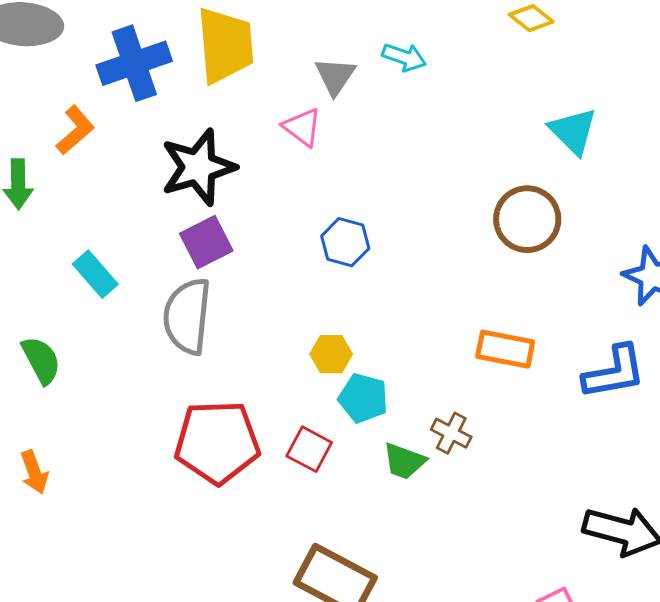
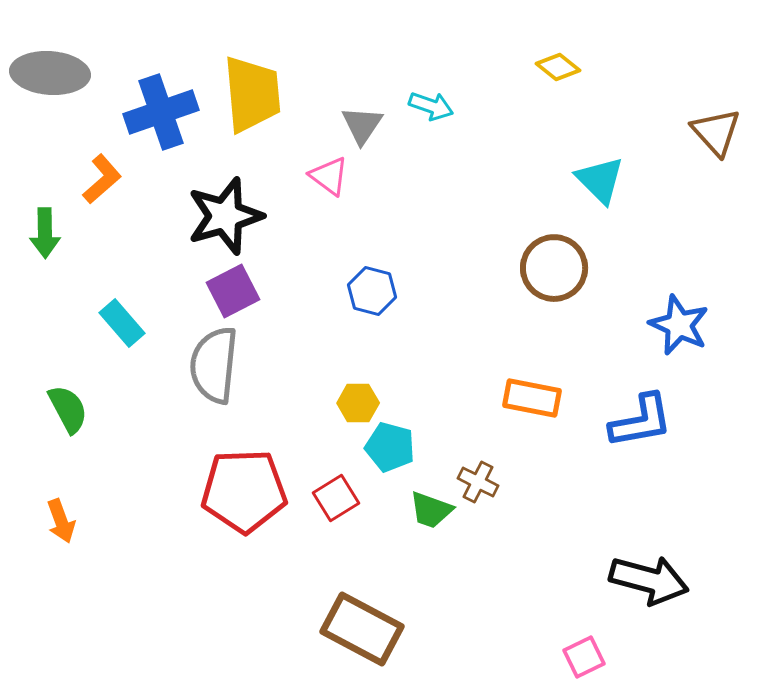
red square: (309, 449) -> (336, 498), turned 30

